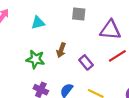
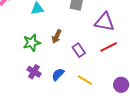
green star: (35, 59) -> (32, 43), turned -30

